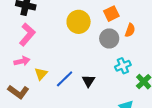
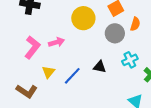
pink L-shape: (27, 34) -> (32, 47), moved
pink arrow: (22, 61) -> (56, 42), moved
black triangle: (89, 81) -> (100, 67), moved, turned -48

